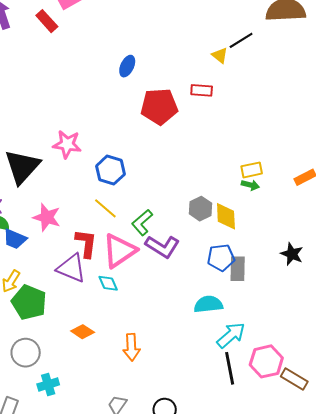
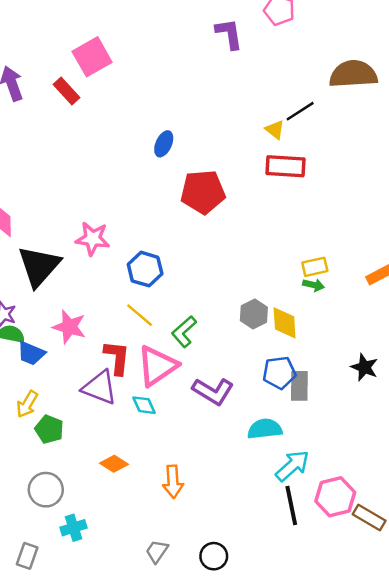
red rectangle: (202, 90) -> (286, 166), moved, size x1.5
purple L-shape: (162, 247) -> (213, 391), moved
green pentagon: (29, 302) -> (49, 429), size x0.7

